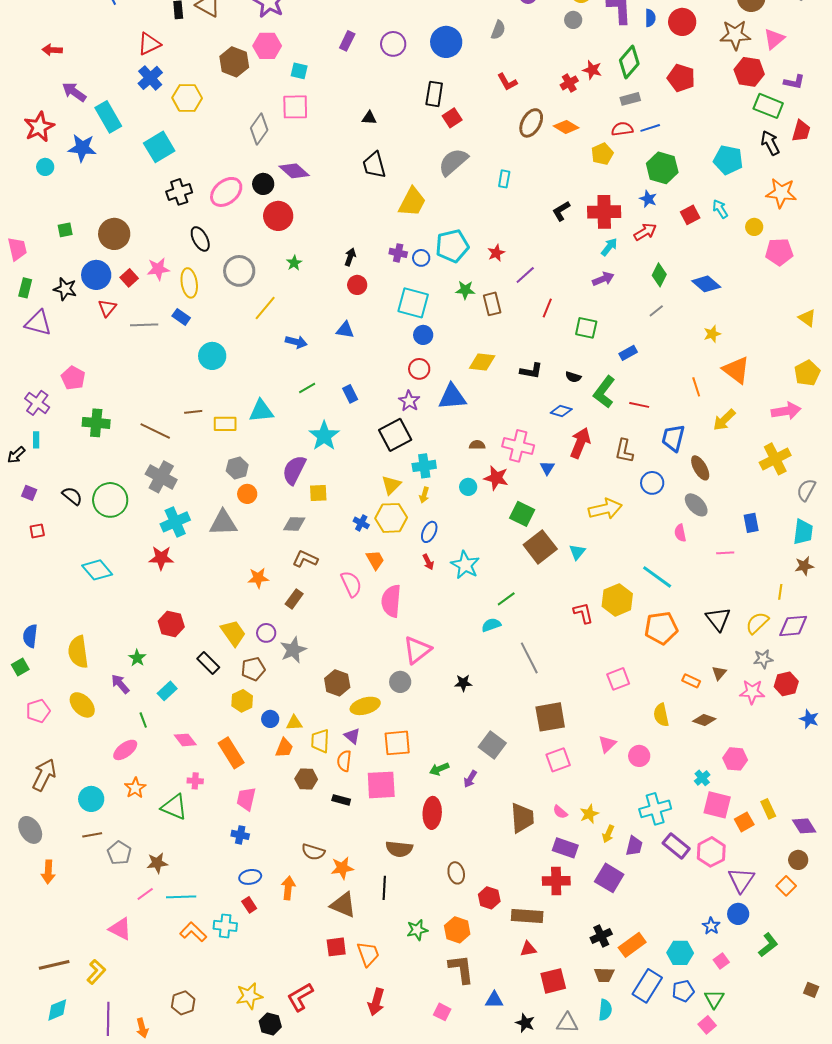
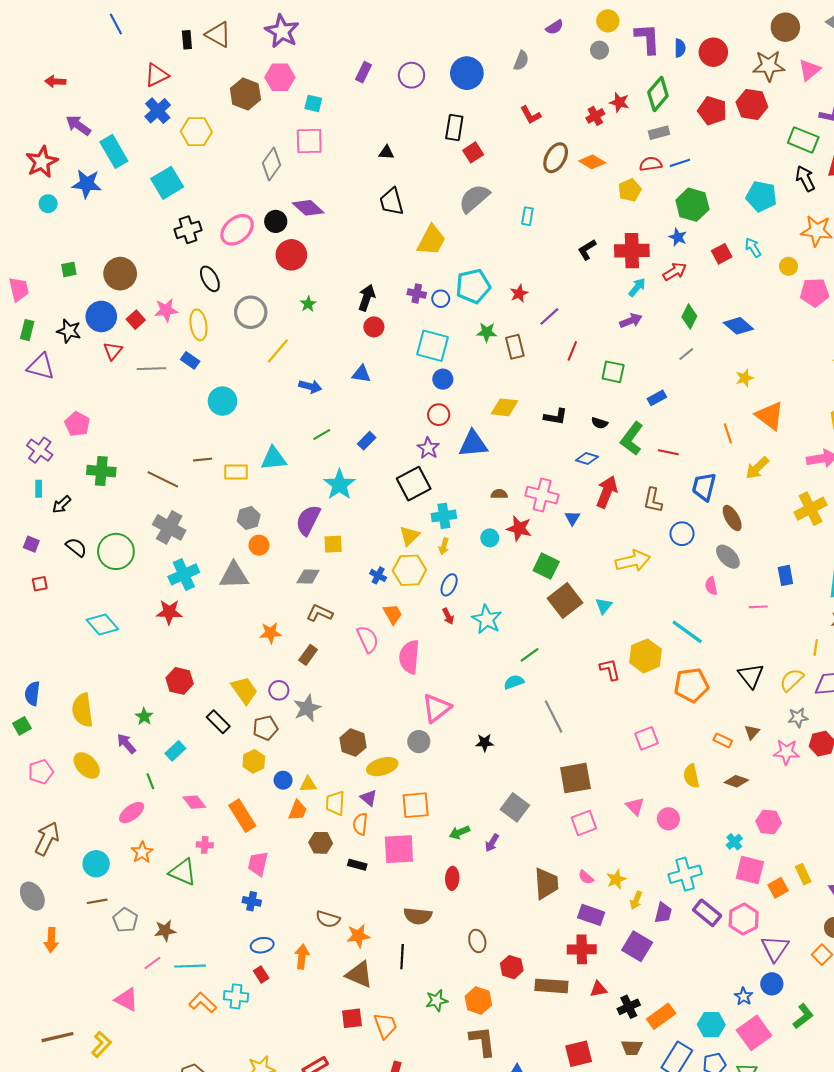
red hexagon: (749, 72) -> (752, 104), moved
black arrow: (350, 257) -> (367, 298), size x1.4
blue rectangle: (350, 394) -> (367, 441), turned 72
black arrow: (16, 455) -> (62, 504), moved
pink triangle: (607, 744) -> (635, 806), turned -30
red ellipse: (432, 813) -> (452, 878), size x0.7
red triangle: (528, 949) -> (598, 989), moved
pink square: (721, 961) -> (754, 1033), size x2.0

